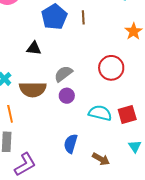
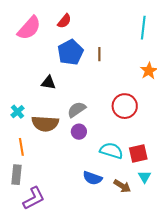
blue semicircle: (71, 144) -> (92, 178), moved, turned -90
cyan triangle: (135, 146) -> (145, 177), moved
brown arrow: (101, 159) -> (122, 186), moved

